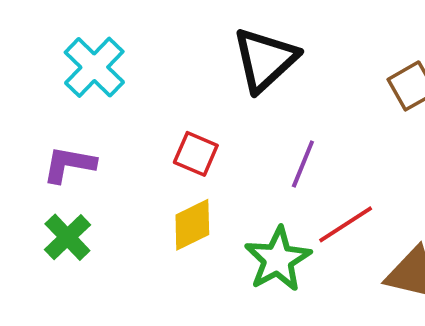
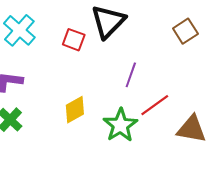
red square: (196, 154) -> (74, 40), moved

